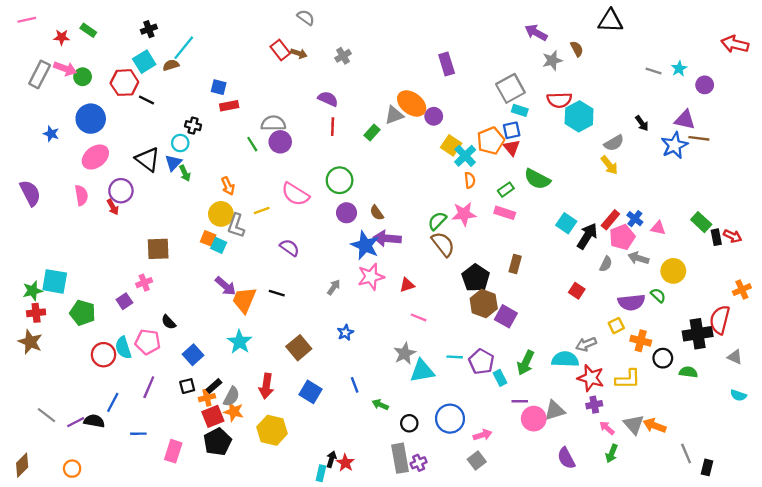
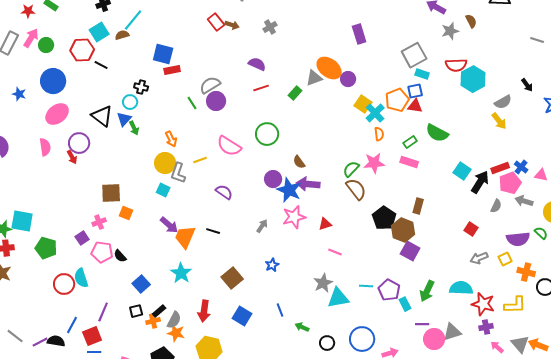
pink arrow: (65, 69) -> (31, 38), turned -78
blue square: (219, 87) -> (163, 54), size x1.5
gray semicircle: (273, 123) -> (210, 85), turned -30
red line: (333, 127) -> (261, 88), turned 70
red triangle: (512, 148) -> (415, 106), turned -42
purple circle: (347, 213) -> (273, 179), moved
red rectangle: (610, 220) -> (500, 168), turned 30
orange square: (208, 238) -> (126, 213), moved
brown hexagon: (484, 303) -> (403, 230), moved
pink pentagon: (148, 342) -> (102, 252), moved
gray arrow: (586, 344) -> (479, 258), moved
red square: (213, 416) -> (92, 336), moved

